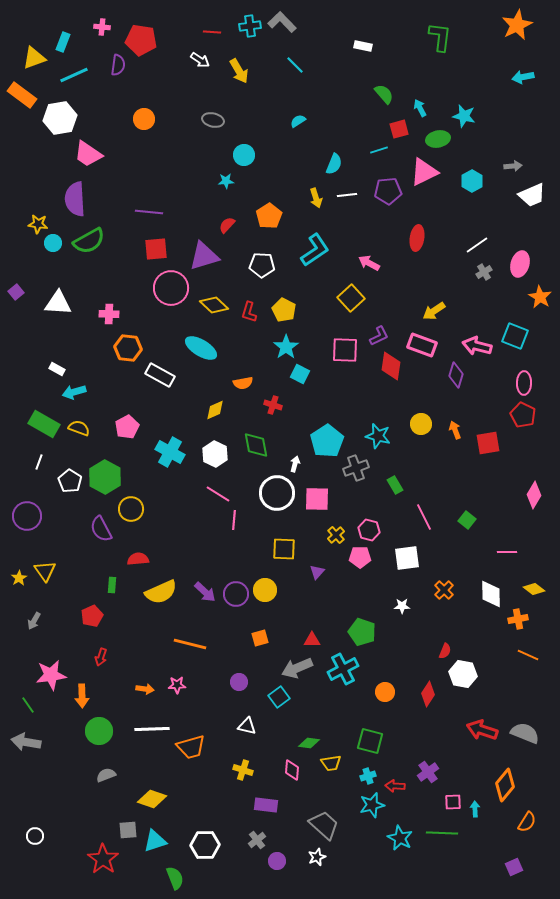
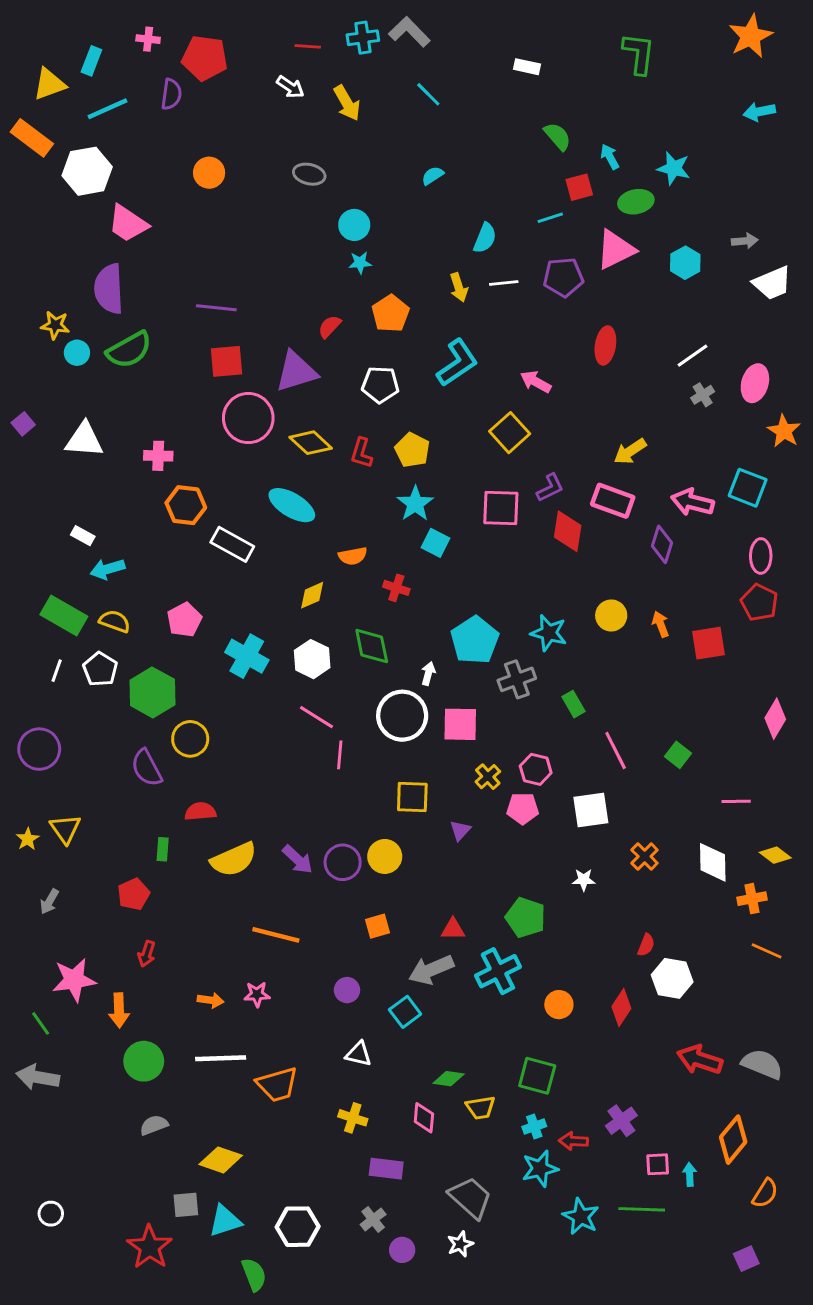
cyan star: (226, 181) -> (360, 263), moved
white pentagon: (70, 481) -> (100, 669), moved

